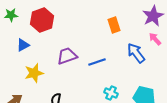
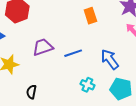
blue arrow: (136, 53) -> (110, 59), moved

